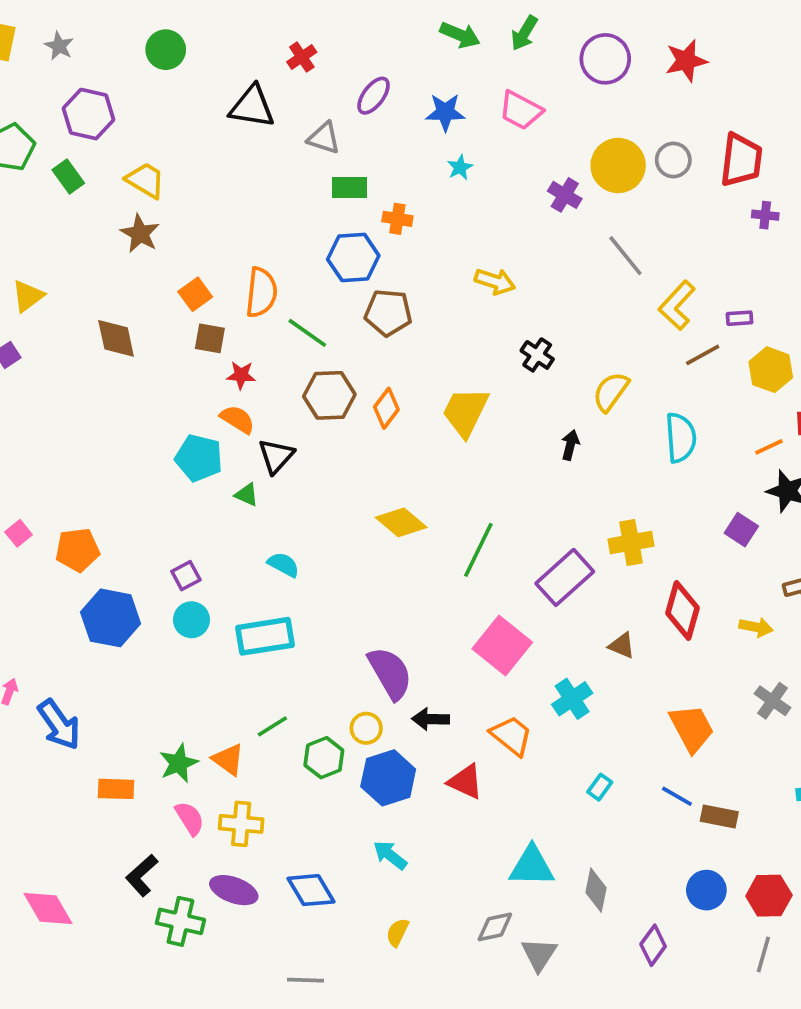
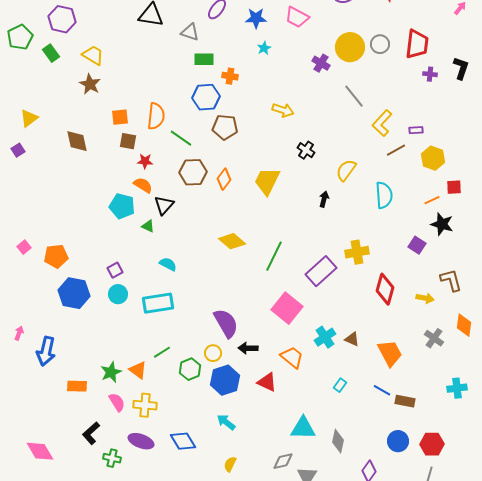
orange square: (195, 294) -> (120, 117), turned 30
brown triangle: (622, 645) -> (352, 339), moved
blue arrow: (59, 725) -> (46, 351), turned 48
green cross: (180, 921) -> (112, 458), size x0.7

